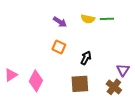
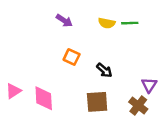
purple arrow: (60, 22) -> (64, 21), moved
black arrow: (86, 58) -> (104, 70), turned 104
pink diamond: (36, 81) -> (44, 98), turned -30

